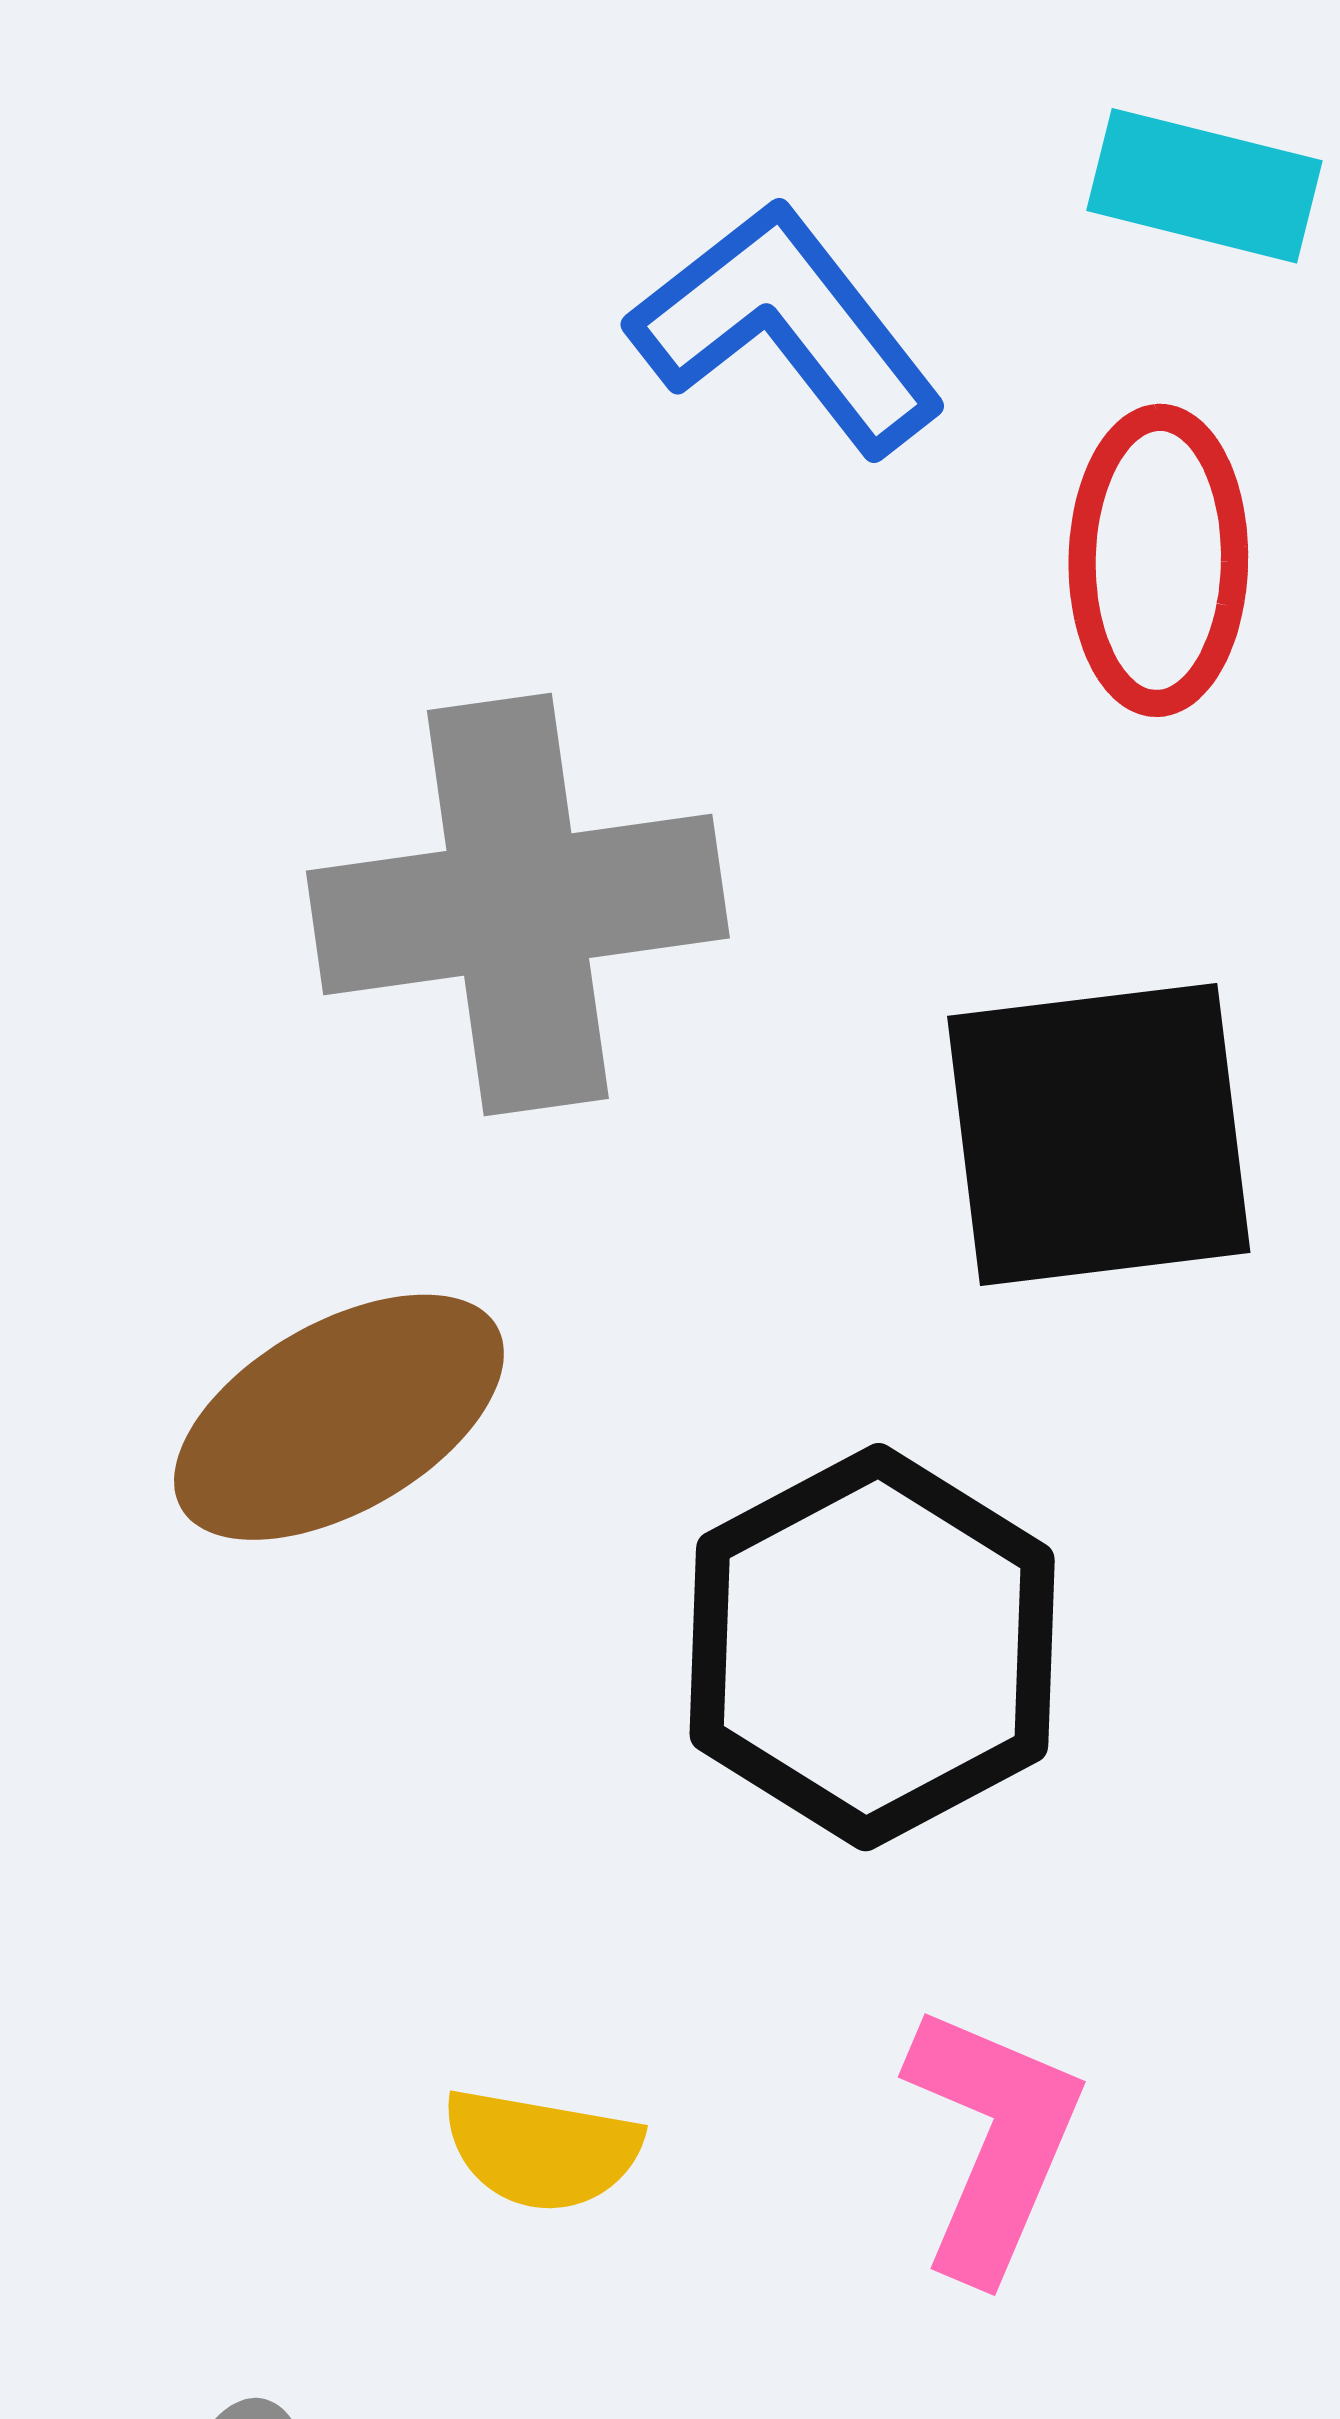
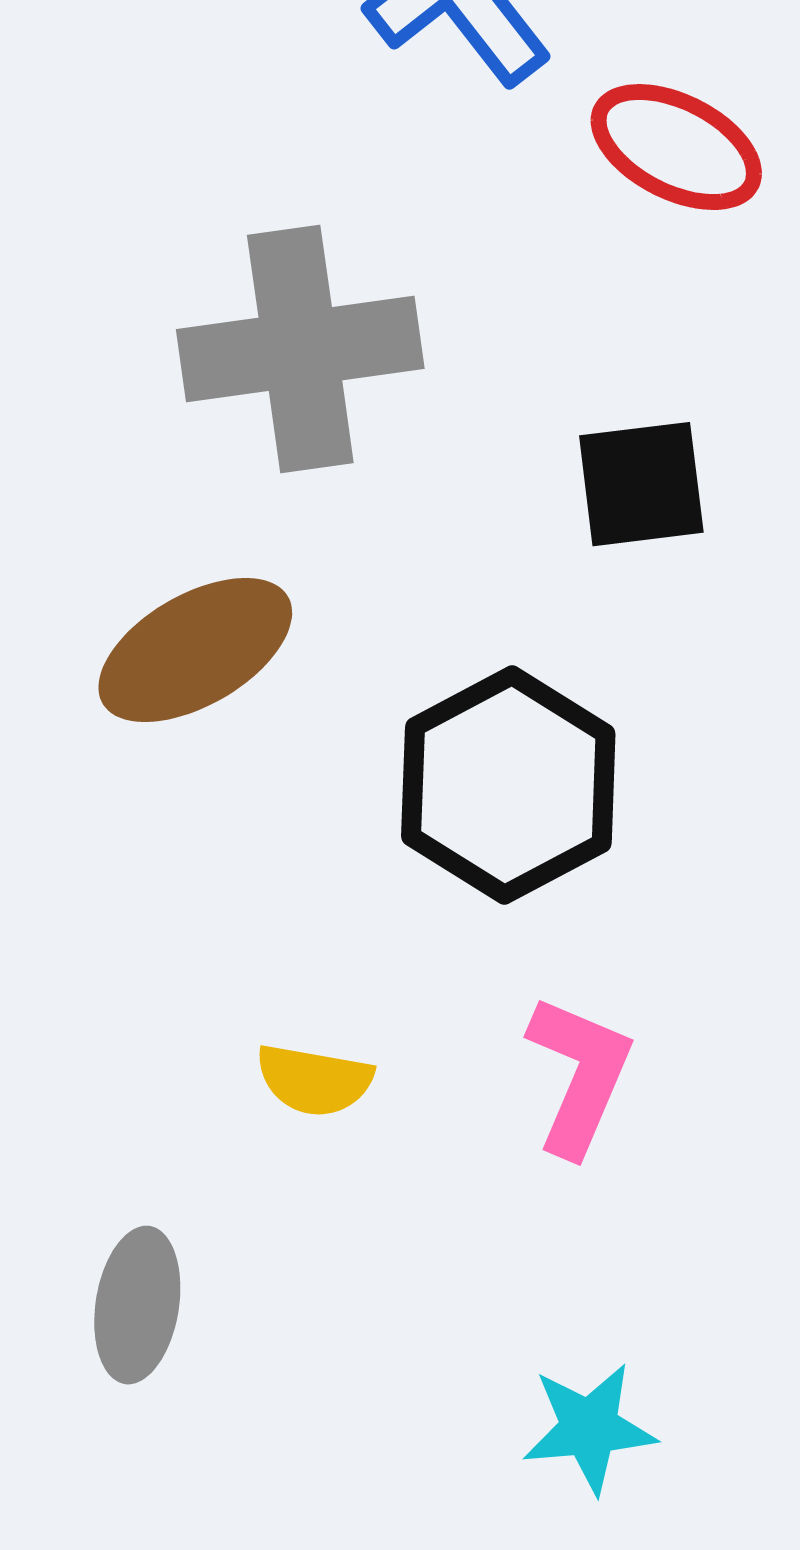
red ellipse: (1158, 560) -> (676, 147), turned -64
black square: (1099, 1134) -> (641, 484), size x0.7

